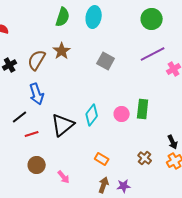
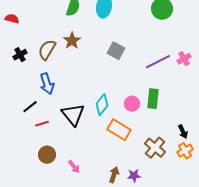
purple line: (153, 54) -> (158, 62), moved
black triangle: (63, 125) -> (73, 115), turned -30
brown cross: (145, 158) -> (155, 148), size x1.5
orange rectangle: (102, 159) -> (119, 130), moved, size x1.6

